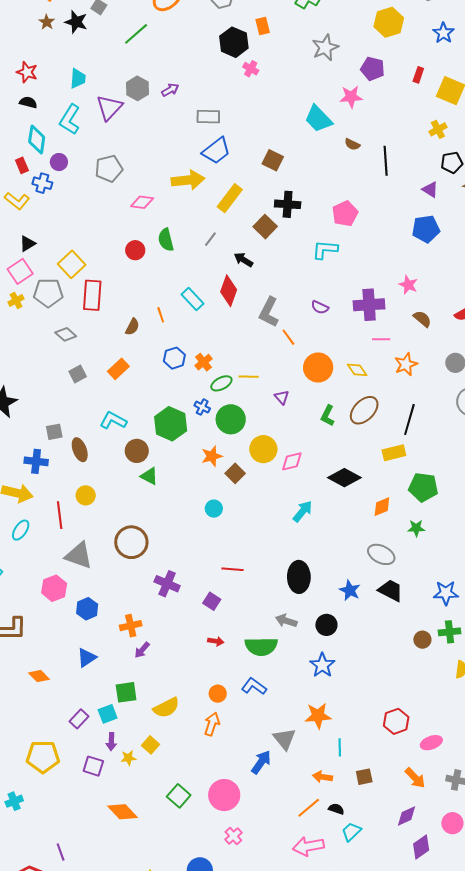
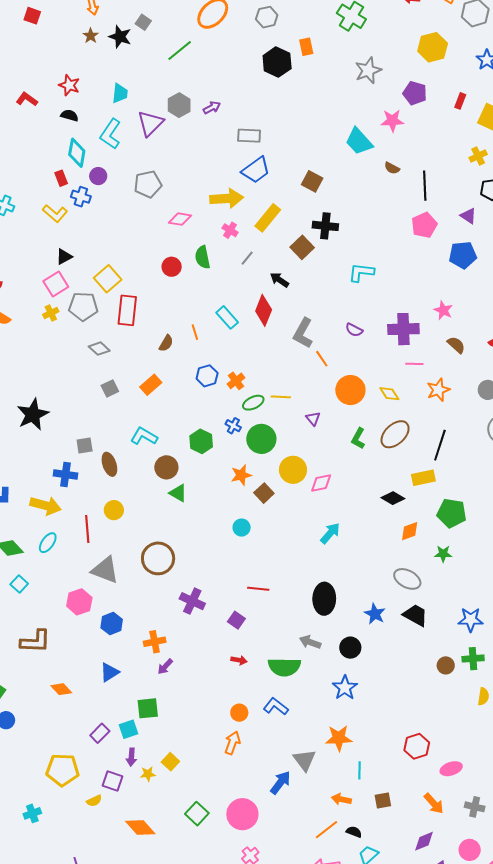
pink cross: (251, 69) -> (230, 230), moved
pink pentagon: (345, 214) -> (424, 225), moved
green hexagon: (171, 424) -> (201, 441), size x0.7
black diamond: (344, 478) -> (393, 498), moved, size x0.7
yellow semicircle: (166, 708) -> (94, 801), moved, size x0.6

